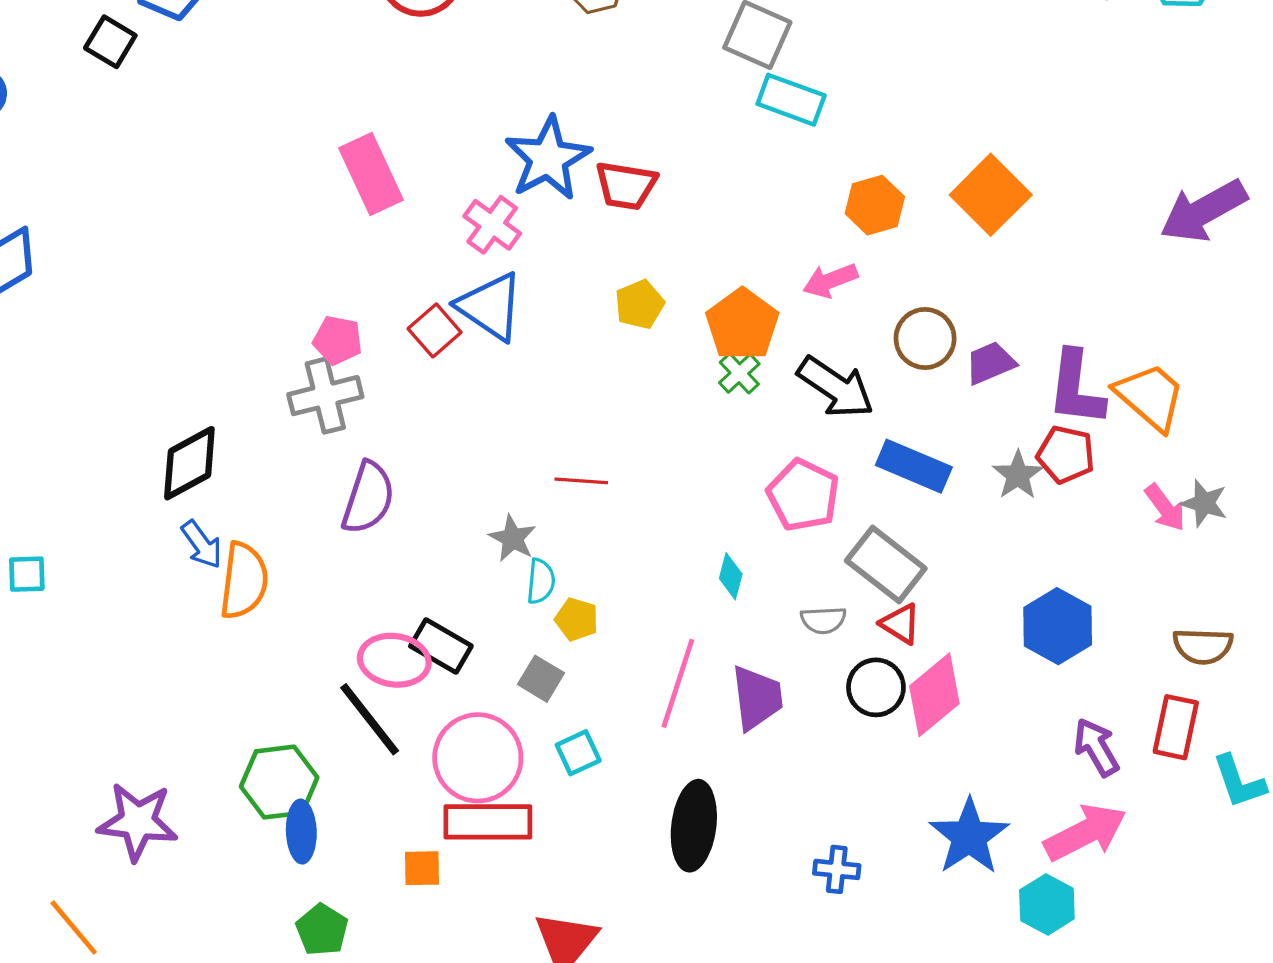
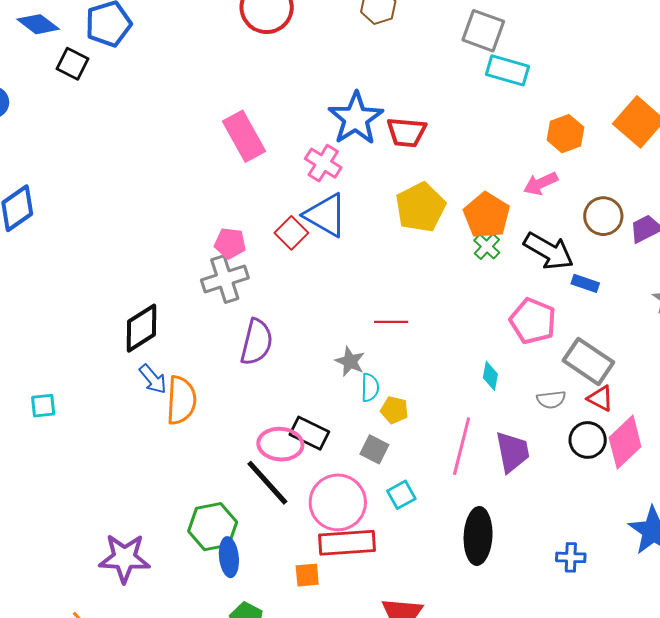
yellow pentagon: (640, 304) -> (420, 207), size x1.6
blue rectangle: (914, 466) -> (585, 283), moved, size x0.6

